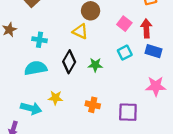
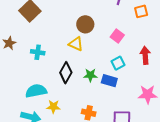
red arrow: (146, 28) -> (145, 55), moved
blue rectangle: (153, 51) -> (109, 81), moved
cyan semicircle: (36, 68) -> (36, 91), moved

